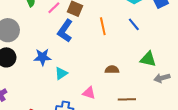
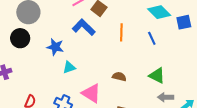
blue L-shape: (65, 31) -> (84, 27), turned 85
pink triangle: (89, 93) -> (91, 93), size x1.5

